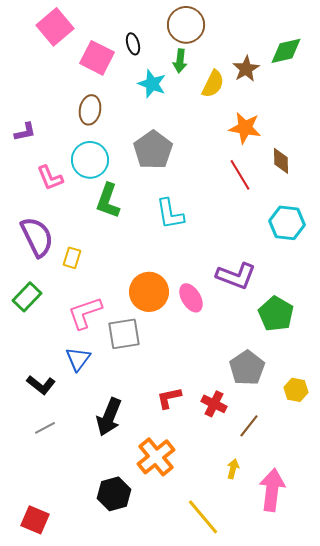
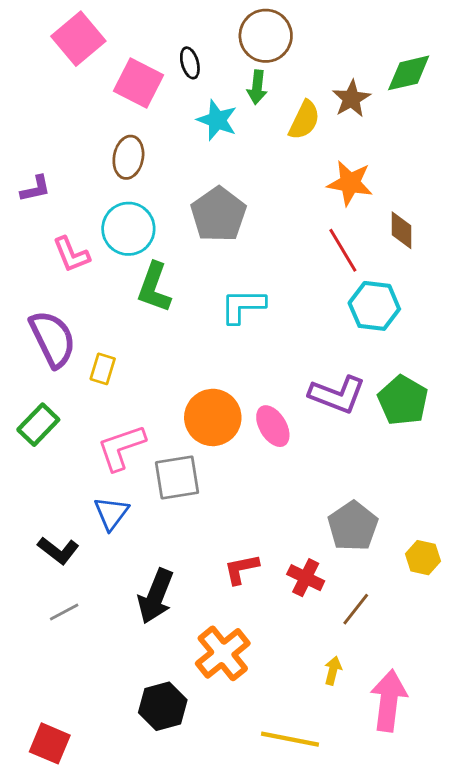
cyan L-shape: (170, 214) -> (243, 306), turned 100
cyan hexagon: (287, 223) -> (374, 306), moved
green pentagon: (276, 314) -> (403, 400), moved
yellow line: (203, 517) -> (290, 739), turned -39

